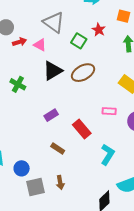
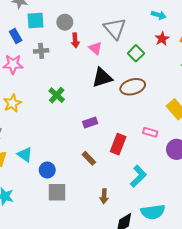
red star: (99, 30) -> (162, 39), moved
red arrow: (20, 42) -> (75, 40), turned 88
green cross: (18, 84) -> (57, 95), moved
red rectangle: (82, 129) -> (118, 144), turned 48
brown arrow: (60, 183) -> (104, 196), moved

